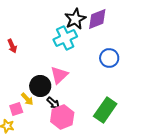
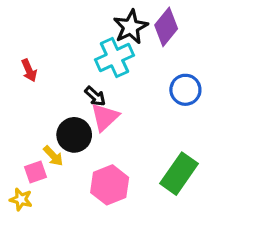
purple diamond: (97, 19) -> (166, 27), turned -30
black arrow: (53, 103) -> (95, 96), moved

